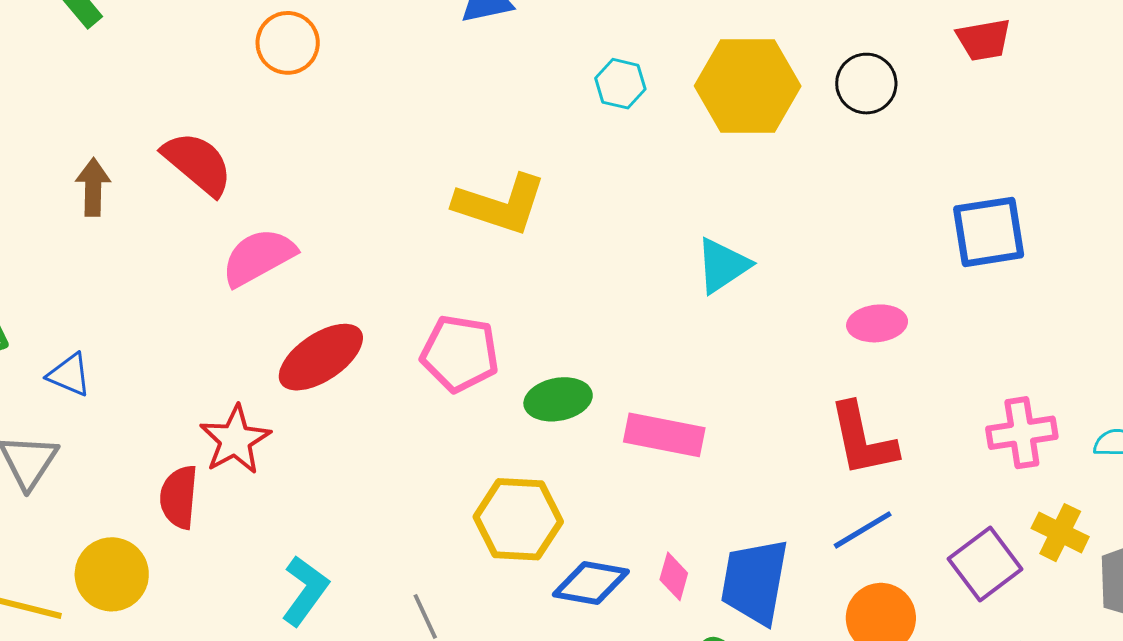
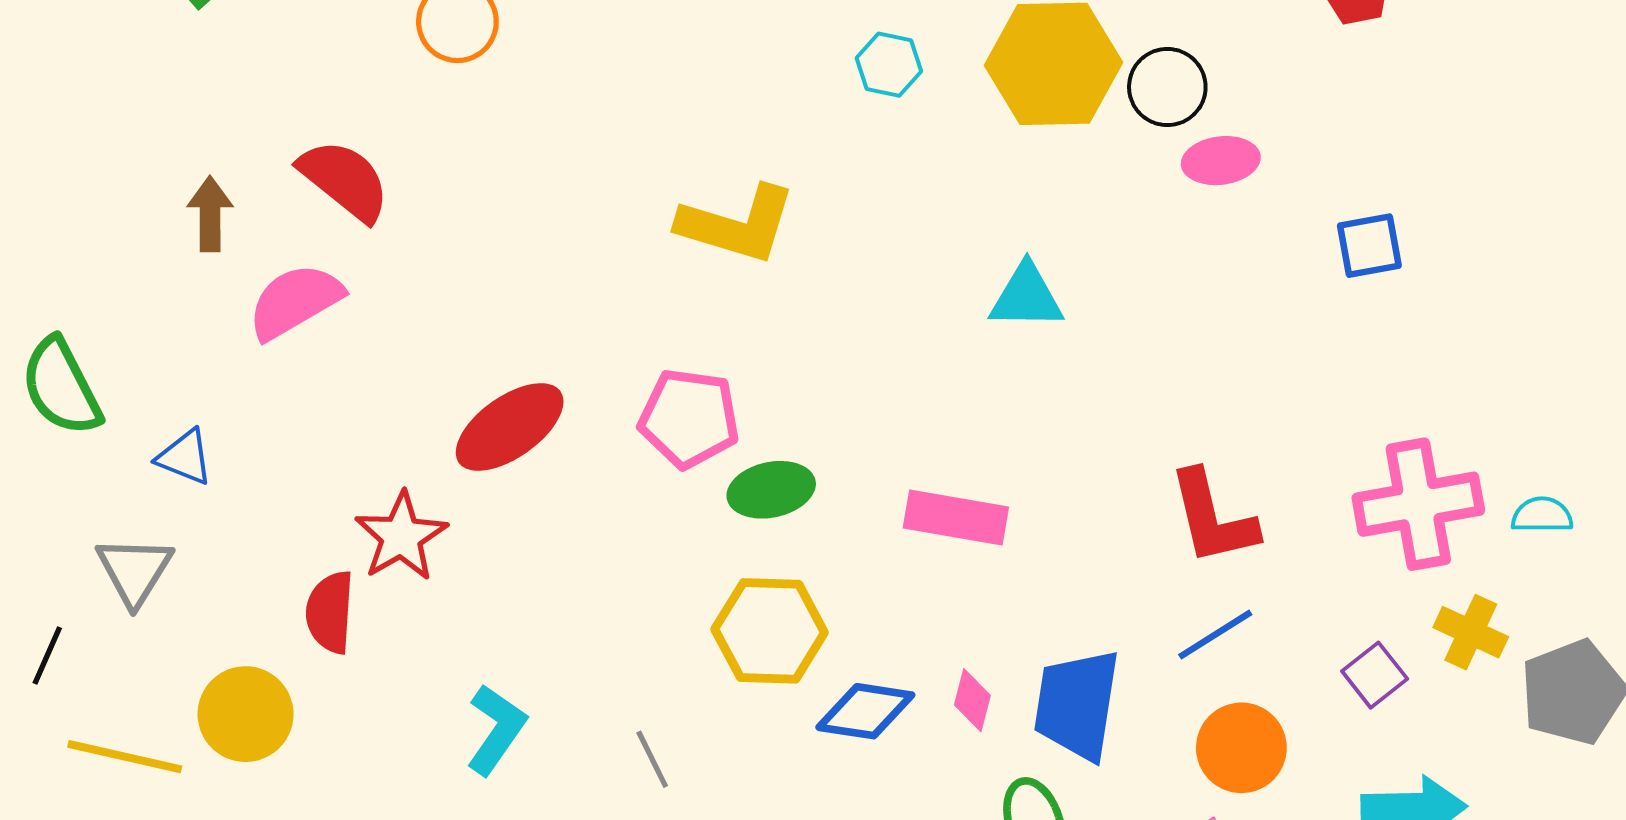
black circle: (866, 84) -> (1167, 87), moved
blue square: (989, 232) -> (1369, 246), size x0.7
pink semicircle: (259, 257) -> (295, 301), moved
cyan triangle: (723, 265) -> (1026, 297), turned 36
pink ellipse: (877, 323) -> (1221, 161), moved
green ellipse: (558, 399) -> (771, 490), moved
pink cross: (1022, 433) -> (1418, 504), size x1.4
purple square: (985, 564) -> (1375, 675), size x0.7

